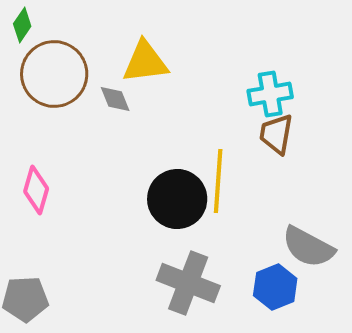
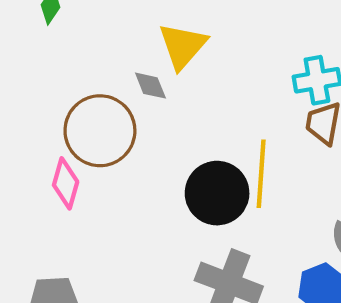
yellow triangle: (145, 62) -> (183, 46), turned -42
brown circle: (54, 74) -> (100, 131), moved

